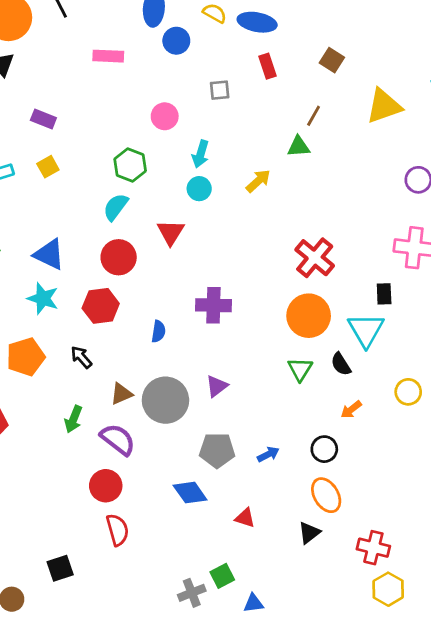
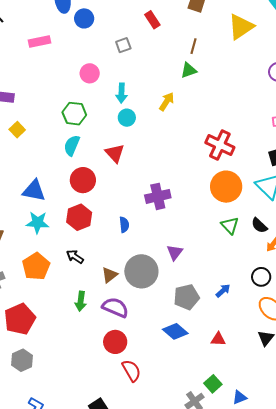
black semicircle: (341, 364) -> (259, 225), moved

